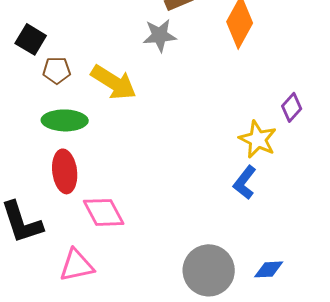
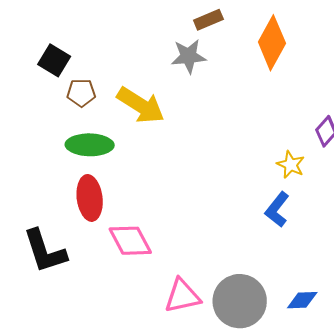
yellow star: (258, 139) -> (291, 165), size x0.7
pink triangle: (77, 265) -> (182, 296), moved

